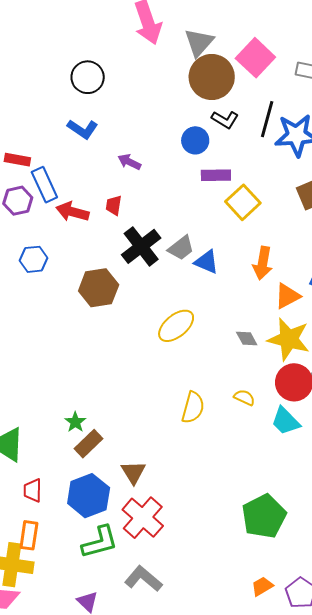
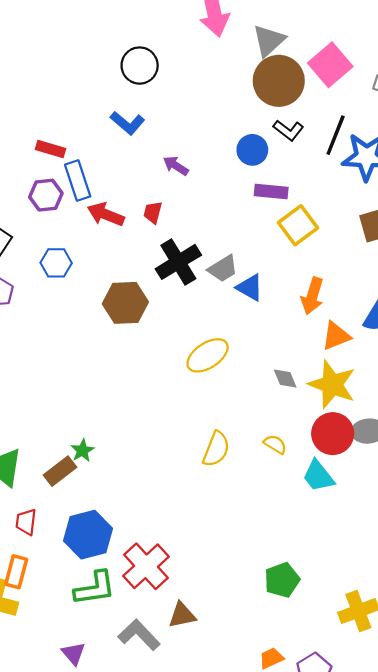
brown rectangle: (89, 444) -> (60, 471), moved
brown triangle: (133, 472) -> (182, 615), moved, turned 44
green pentagon: (264, 516) -> (282, 580), size x0.7

